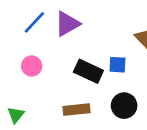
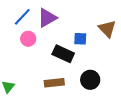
blue square: (117, 65) -> (80, 39), moved
pink circle: (32, 66) -> (28, 39), moved

